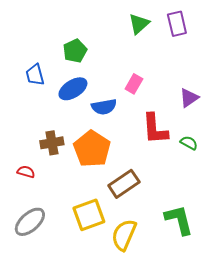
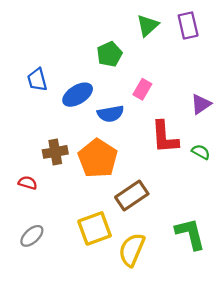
green pentagon: (75, 51) -> (109, 54), moved
gray ellipse: (30, 222) -> (32, 236), size x0.7

